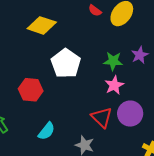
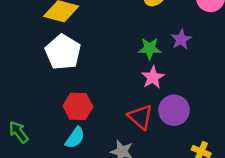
white pentagon: (66, 63) -> (63, 52), moved
red hexagon: (31, 90) -> (78, 106), moved

